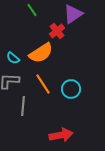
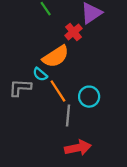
cyan semicircle: (13, 58) -> (40, 74), moved
gray line: (23, 106) -> (68, 116), moved

